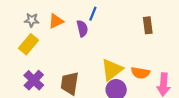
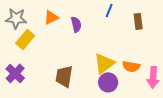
blue line: (93, 14) -> (109, 10), moved
gray star: (32, 20) -> (16, 18), moved, size x1.5
purple cross: (34, 80) -> (15, 73), moved

